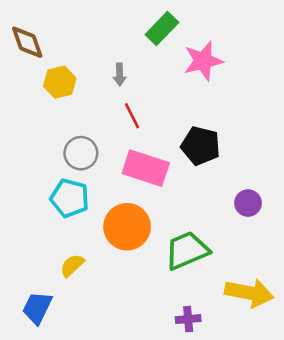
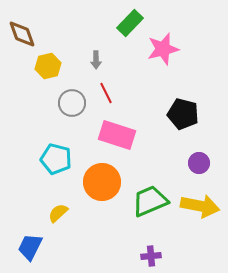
black pentagon: (201, 146) -> (183, 114), moved
gray circle: (81, 153) -> (72, 103), moved
yellow arrow: (249, 293) -> (200, 206), moved

